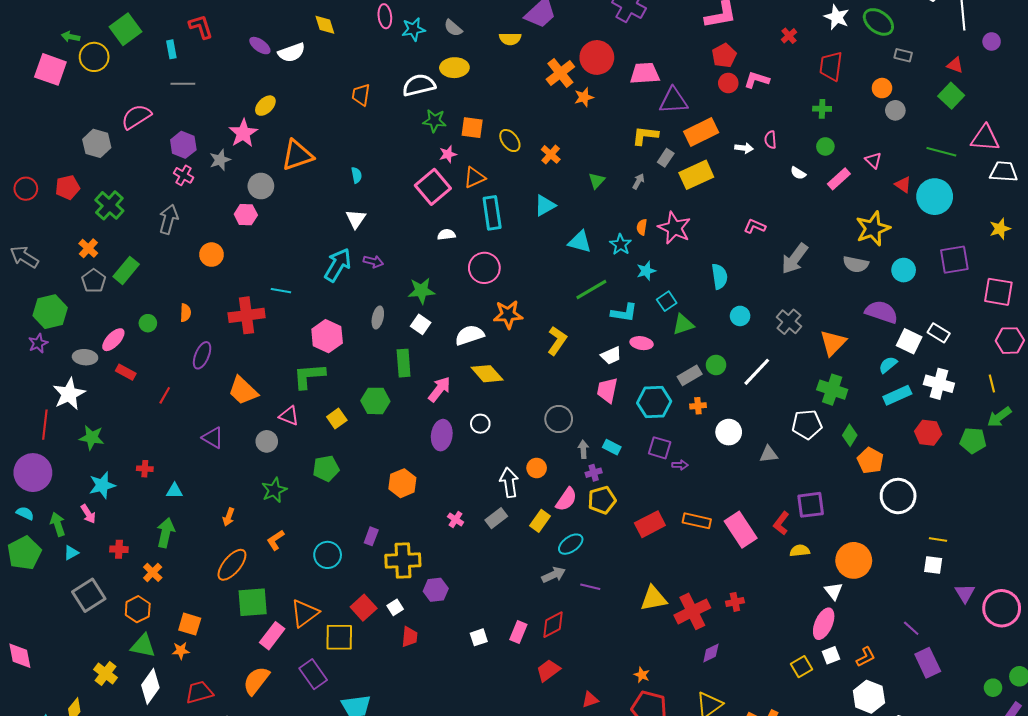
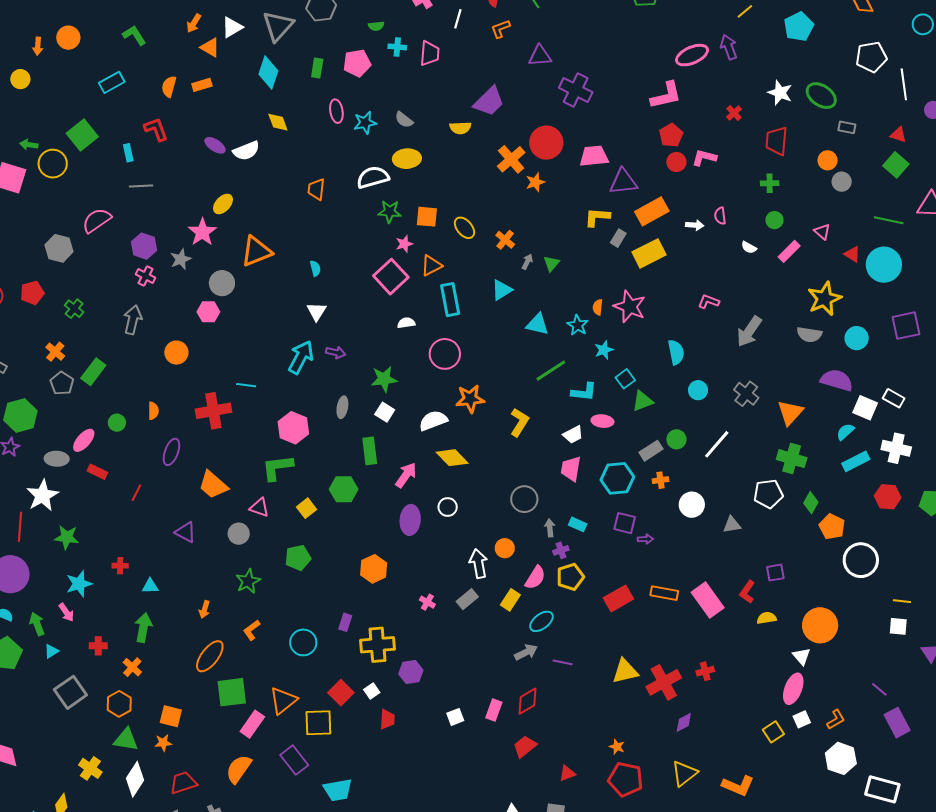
gray arrow: (638, 181) -> (527, 262), moved
green cross: (109, 205) -> (74, 309), size x0.7
purple square: (811, 505) -> (775, 573), size x0.7

